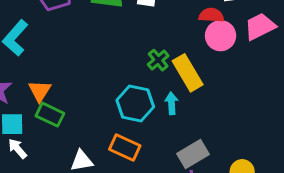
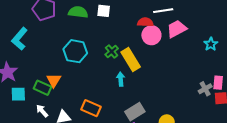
orange triangle: (40, 91) -> (54, 80), moved
cyan hexagon: (135, 104) -> (75, 51), moved
white arrow: (17, 149) -> (42, 111), moved

